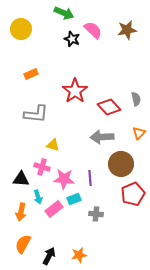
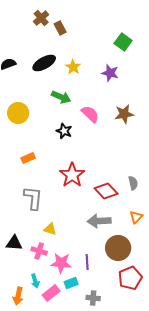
black star: (72, 39) -> (64, 131), moved
gray L-shape: (36, 114) -> (33, 198), turned -90
black triangle: (21, 179) -> (14, 243), moved

